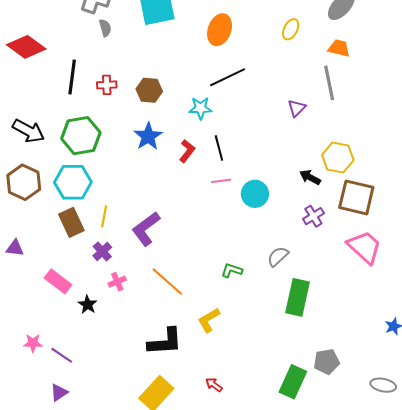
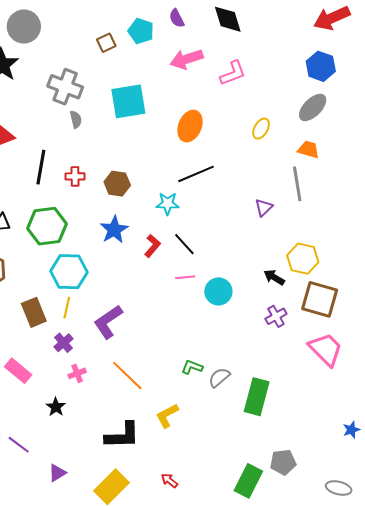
black line: (219, 148) -> (184, 244), turned -30
cyan hexagon: (73, 182) -> (69, 272), moved
gray semicircle: (278, 256) -> (219, 377), moved
black star: (88, 305) -> (56, 407), moved
purple triangle: (59, 392) -> (57, 473), moved

